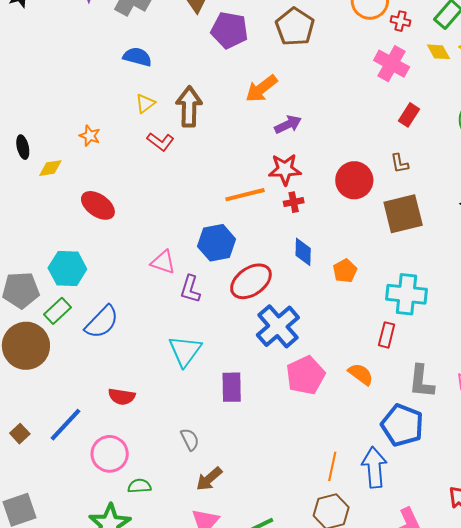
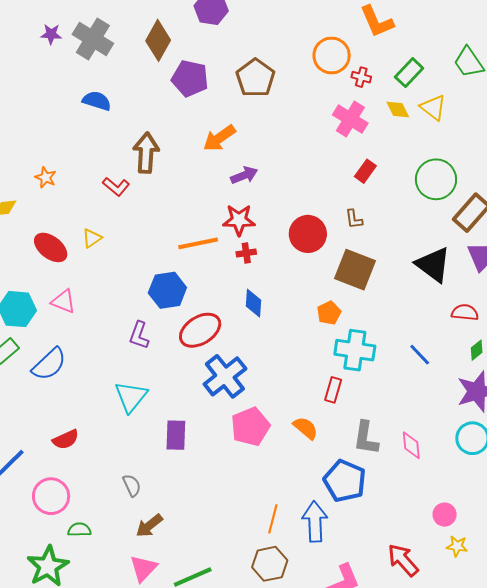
yellow triangle: (145, 103) -> (92, 238), moved
brown square: (403, 214) -> (355, 270), turned 33
pink triangle: (163, 262) -> (63, 301), moved
orange pentagon: (345, 271) -> (329, 313), moved
red semicircle: (122, 397) -> (66, 439), turned -36

